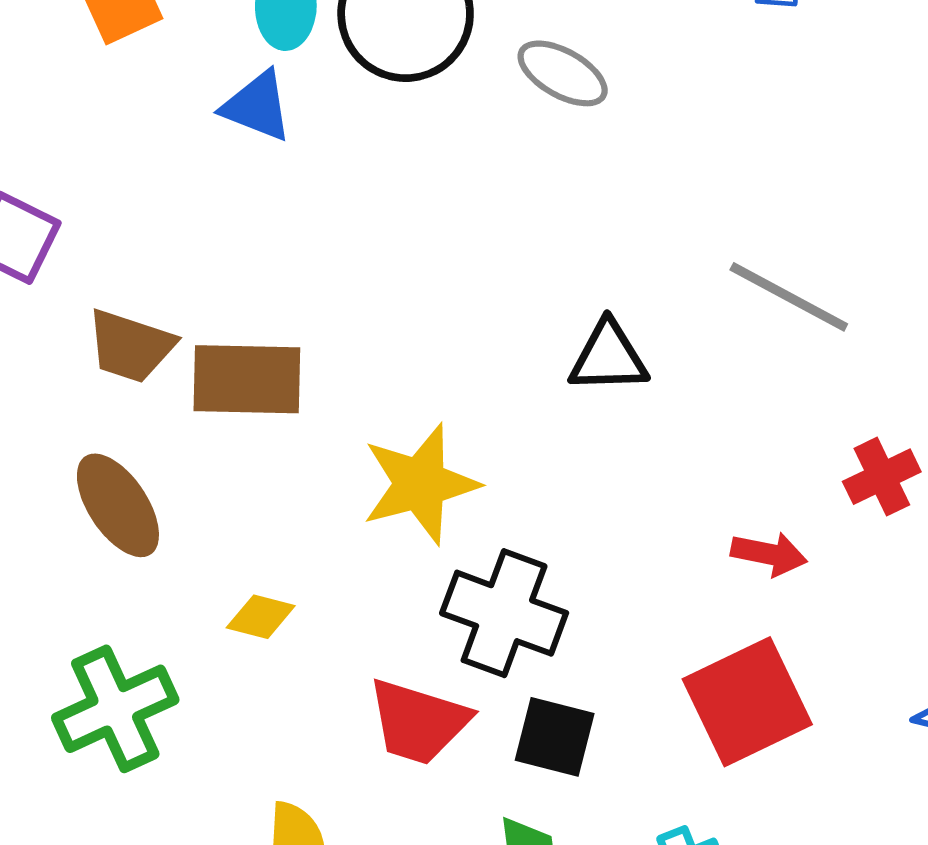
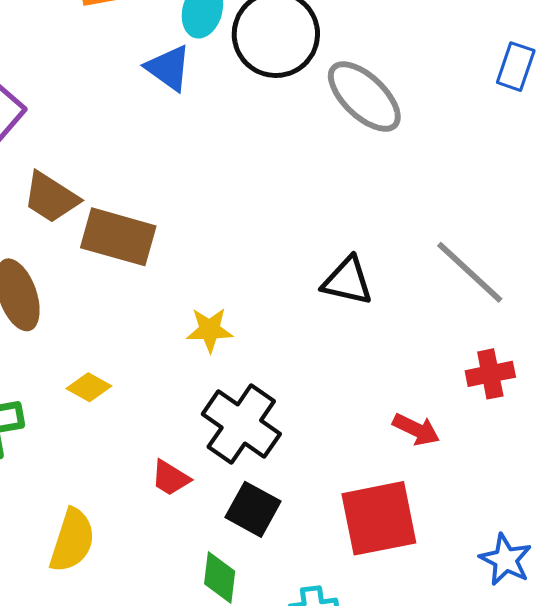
gray ellipse: (563, 73) -> (364, 97), size x1.4
red cross: (882, 477) -> (490, 374), moved
yellow star: (420, 484) -> (210, 330), size x0.6
red trapezoid: (418, 722) -> (170, 478), size x0.6

